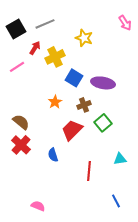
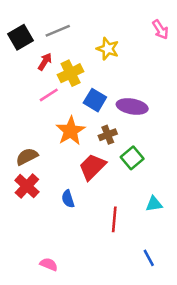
pink line: (17, 67) -> (49, 95), moved
orange star: (55, 102) -> (71, 131), size x1.6
brown semicircle: (21, 122) -> (27, 157), turned -66

